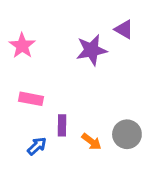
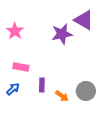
purple triangle: (124, 29) -> (84, 20), size x1.5
blue arrow: (37, 146) -> (13, 89), moved

